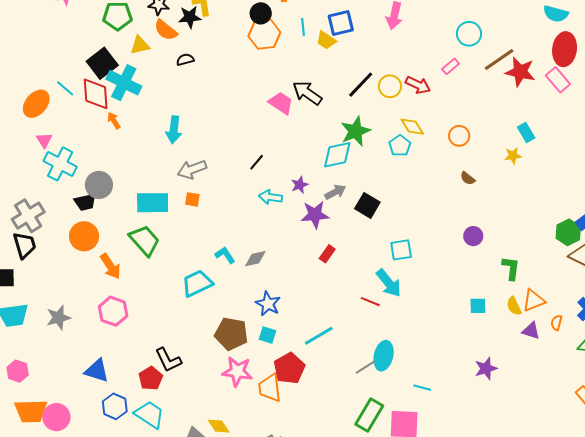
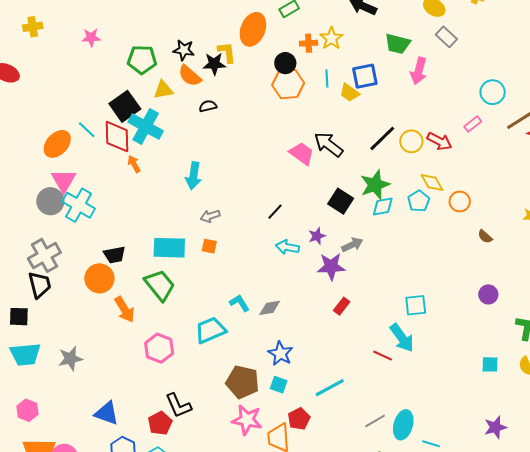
orange circle: (459, 136) -> (460, 201), moved
pink triangle: (44, 140) -> (64, 181), size x1.5
cyan diamond: (337, 155) -> (383, 206), moved, size x0.7
gray arrow: (192, 169) -> (210, 216), size x0.7
gray circle: (99, 185) -> (50, 201), moved
black trapezoid: (85, 202) -> (115, 255), moved
black square: (367, 205) -> (341, 201), moved
pink hexagon: (113, 311) -> (159, 348), moved
cyan ellipse: (384, 356) -> (403, 425), moved
red pentagon: (289, 368) -> (299, 419), size x0.7

